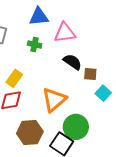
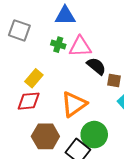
pink triangle: (65, 33) -> (80, 47), moved

